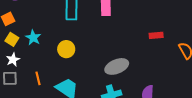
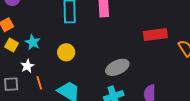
red rectangle: (156, 35) -> (155, 35), size x1.6
white star: (13, 60) -> (27, 66), moved

